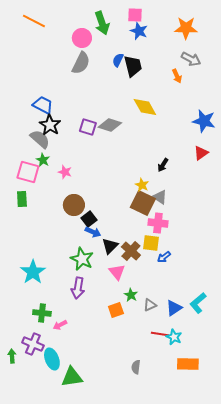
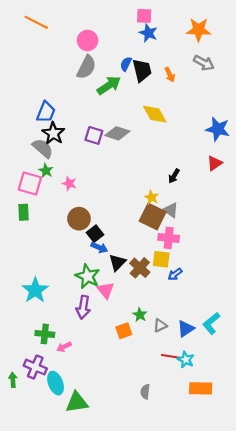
green arrow: (102, 23) -> (109, 85), moved, turned -105
orange arrow: (177, 76) -> (170, 75), moved
blue trapezoid: (43, 105) -> (46, 112), turned 85
pink triangle: (117, 272) -> (106, 290), moved

